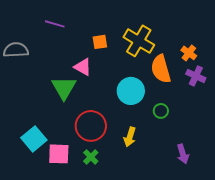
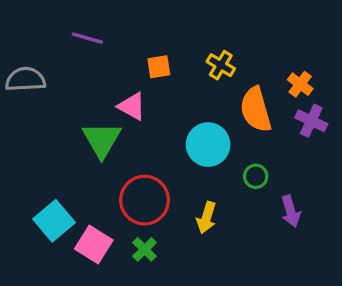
yellow cross: (139, 41) -> (221, 65), size x0.6
pink square: (59, 154) -> (94, 245), turned 30
purple arrow: (183, 154) -> (291, 211), moved

